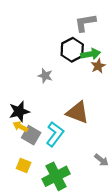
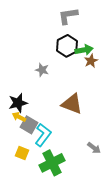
gray L-shape: (85, 23) -> (68, 16), moved
cyan L-shape: (55, 134) -> (43, 135), moved

